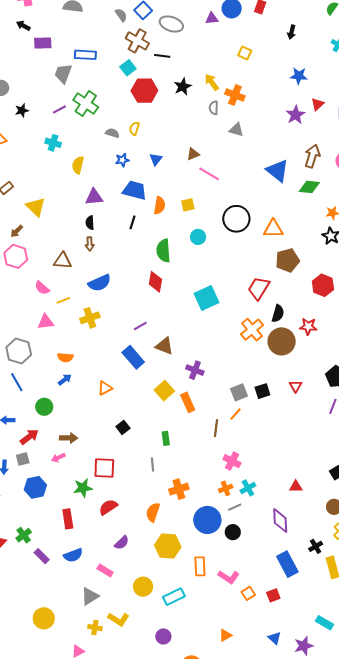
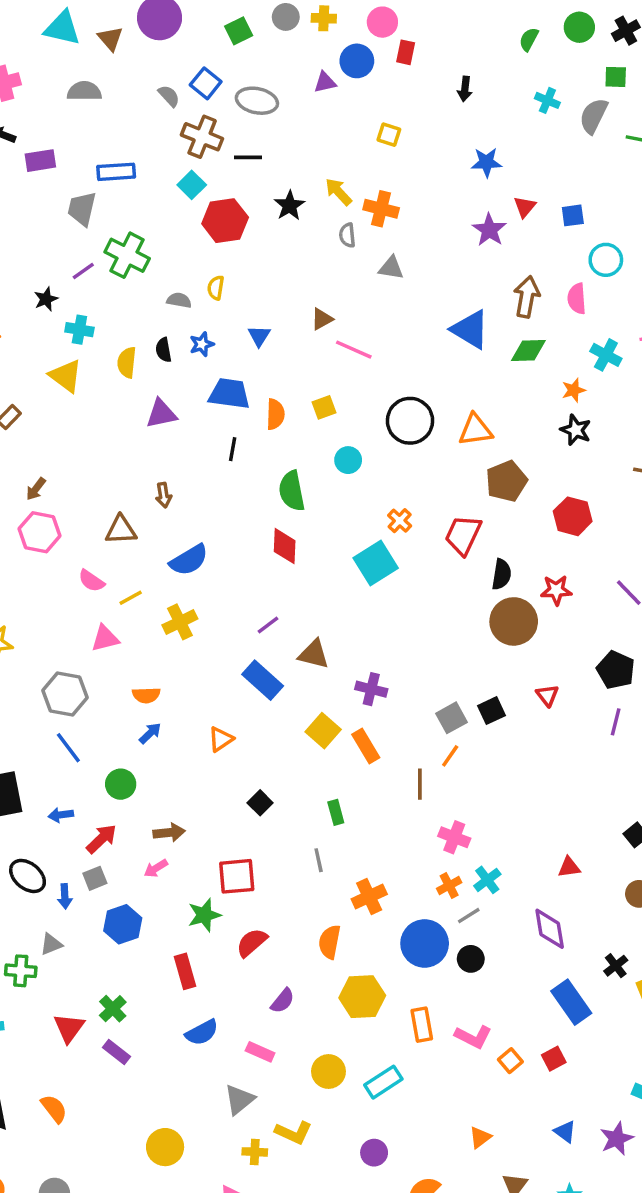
black star: (22, 110) -> (46, 299), moved
yellow triangle: (36, 207) -> (66, 376), moved
black semicircle: (90, 223) -> (163, 350), moved
orange cross: (252, 330) -> (400, 521), moved, size x0.6
purple rectangle: (42, 556) -> (116, 1052), moved

